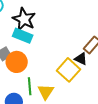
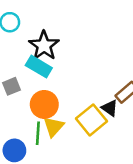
orange circle: (17, 62) -> (44, 104), moved
yellow triangle: (46, 92) -> (54, 127), moved

